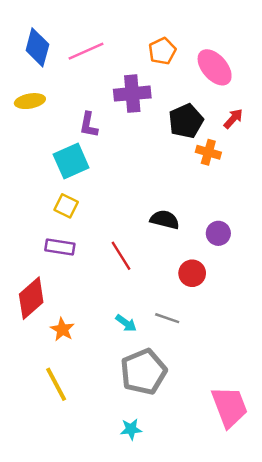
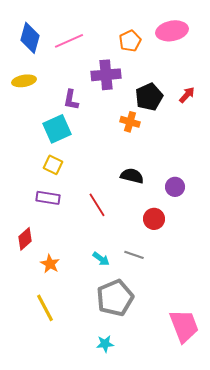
pink ellipse: (215, 67) -> (172, 31), moved, turned -60
orange cross: (208, 152) -> (130, 122), moved
red diamond: (31, 298) -> (25, 239), size x0.7

